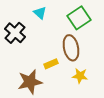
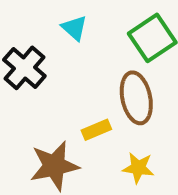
yellow star: (80, 76) -> (138, 168), moved

